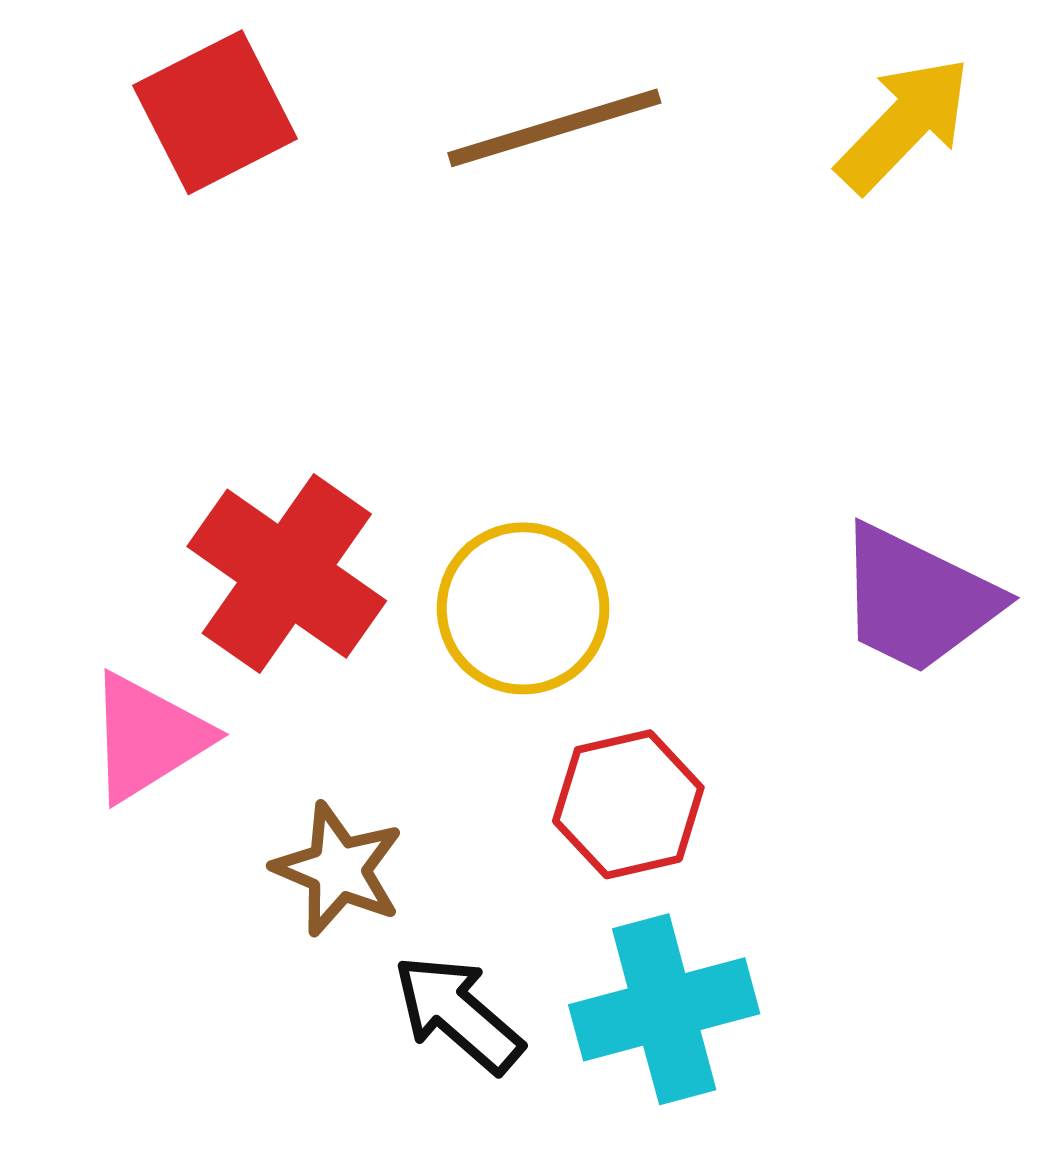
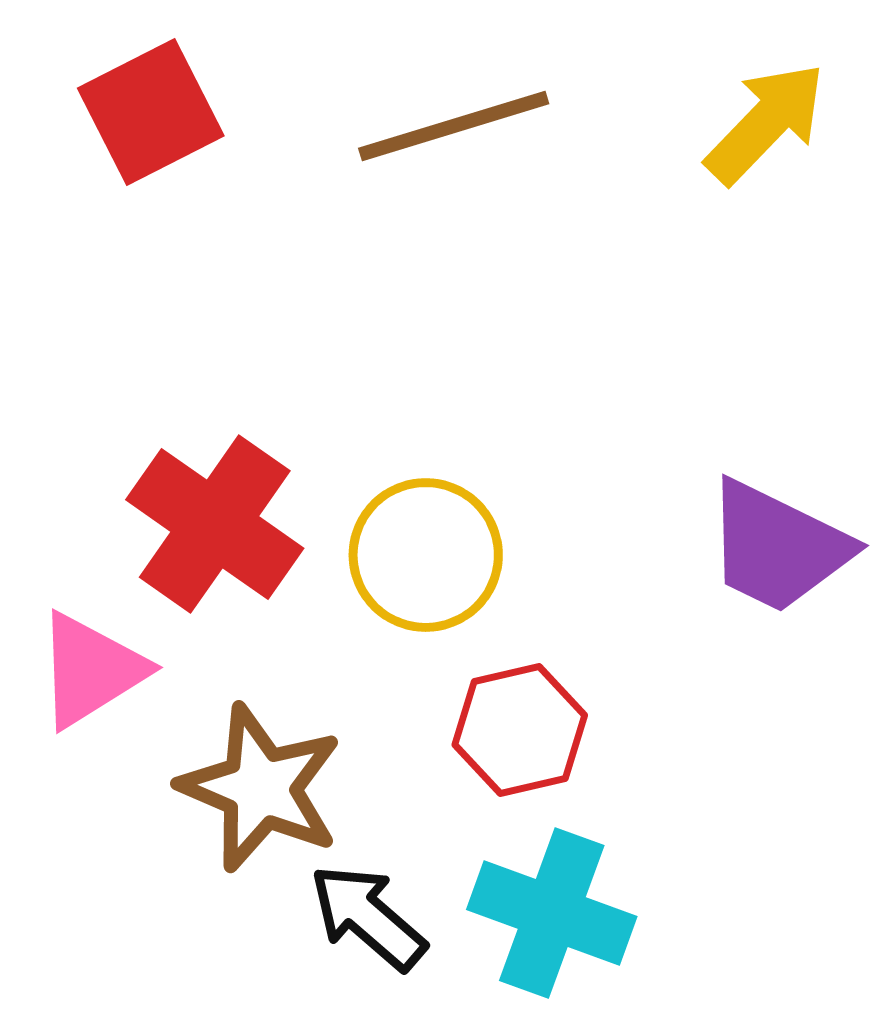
brown star: (338, 869) -> (261, 788), size x1.4
cyan cross: (664, 1009) -> (552, 913), turned 35

